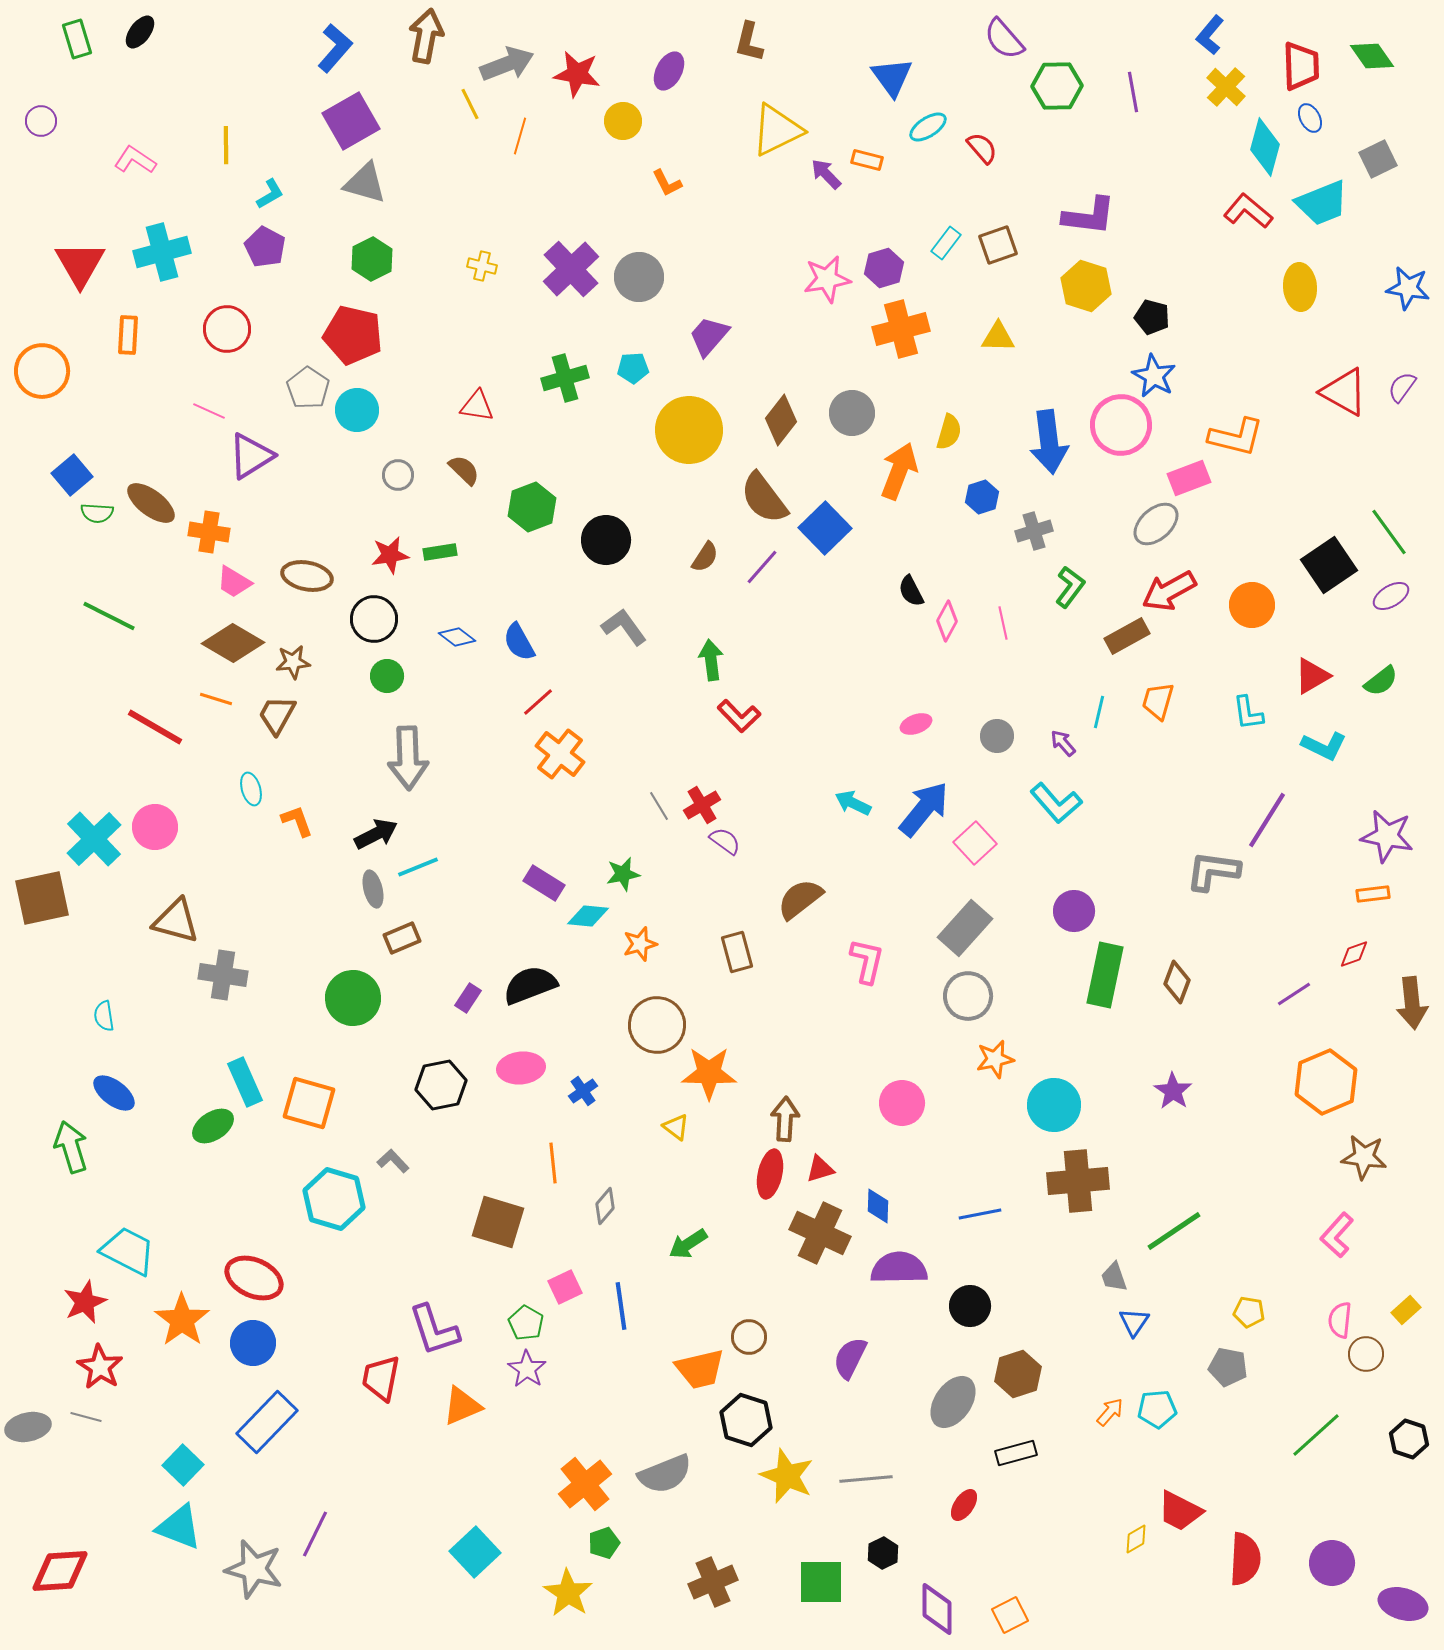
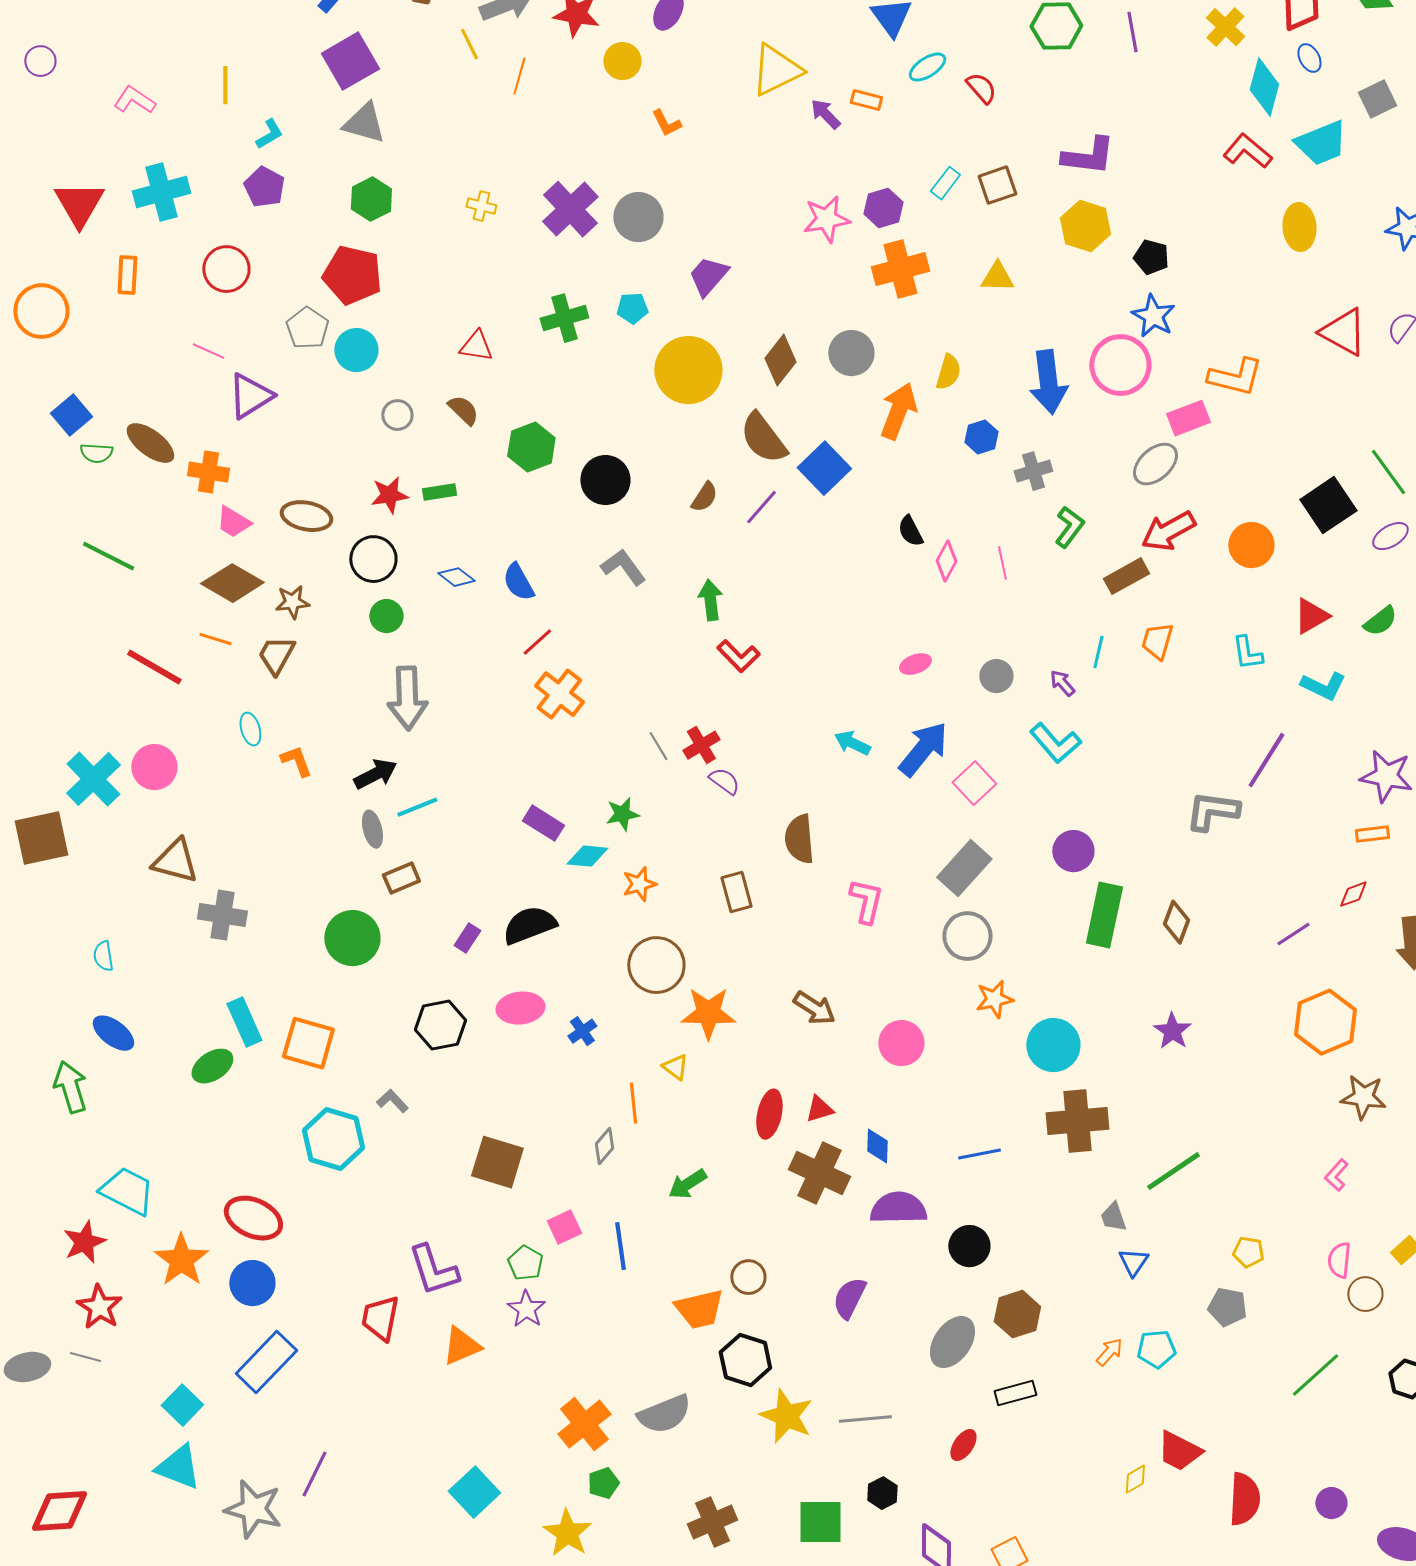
brown semicircle: (800, 899) -> (799, 839), turned -57
brown arrow: (785, 1119) -> (814, 1008), moved, turned 120
orange line: (553, 1163) -> (633, 1103), moved
pink L-shape: (1337, 1235) -> (1336, 1175), size x0.7
purple circle: (1332, 1563) -> (1331, 1503), size x0.7

